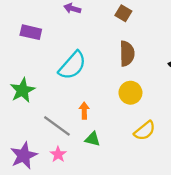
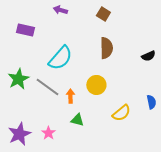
yellow circle: (130, 93) -> (96, 85), moved
gray line: (57, 126) -> (47, 87), moved

